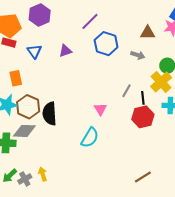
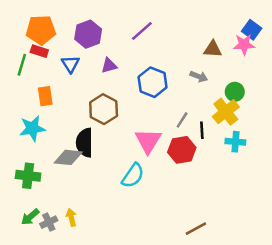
purple hexagon: (40, 15) -> (88, 34), moved
blue hexagon: (106, 44) -> (153, 82), moved
brown hexagon: (28, 107) -> (104, 109), moved
pink triangle: (100, 109) -> (148, 141), size x1.6
red hexagon: (143, 117) -> (182, 150), moved
gray diamond: (24, 131) -> (68, 157), moved

